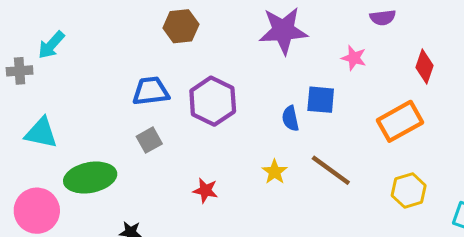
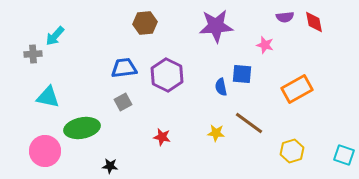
red diamond: (425, 67) -> (314, 22), moved, turned -30
yellow star: (275, 172) -> (216, 133), moved, turned -30
yellow hexagon: (409, 190) -> (292, 151), moved

